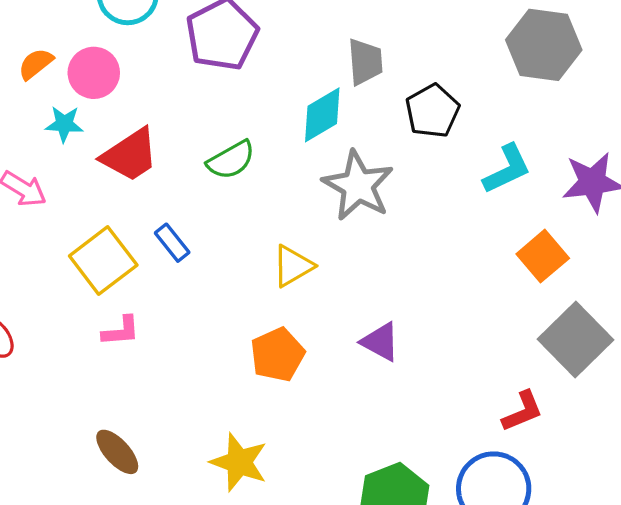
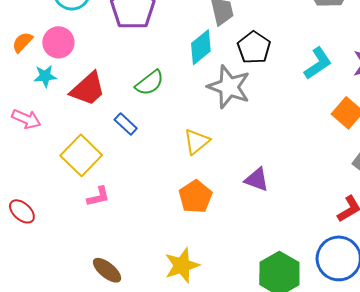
black pentagon: (432, 111) -> (254, 48), moved
blue rectangle: (172, 243) -> (126, 124), moved
yellow star: (239, 462) -> (182, 265), turned -30

